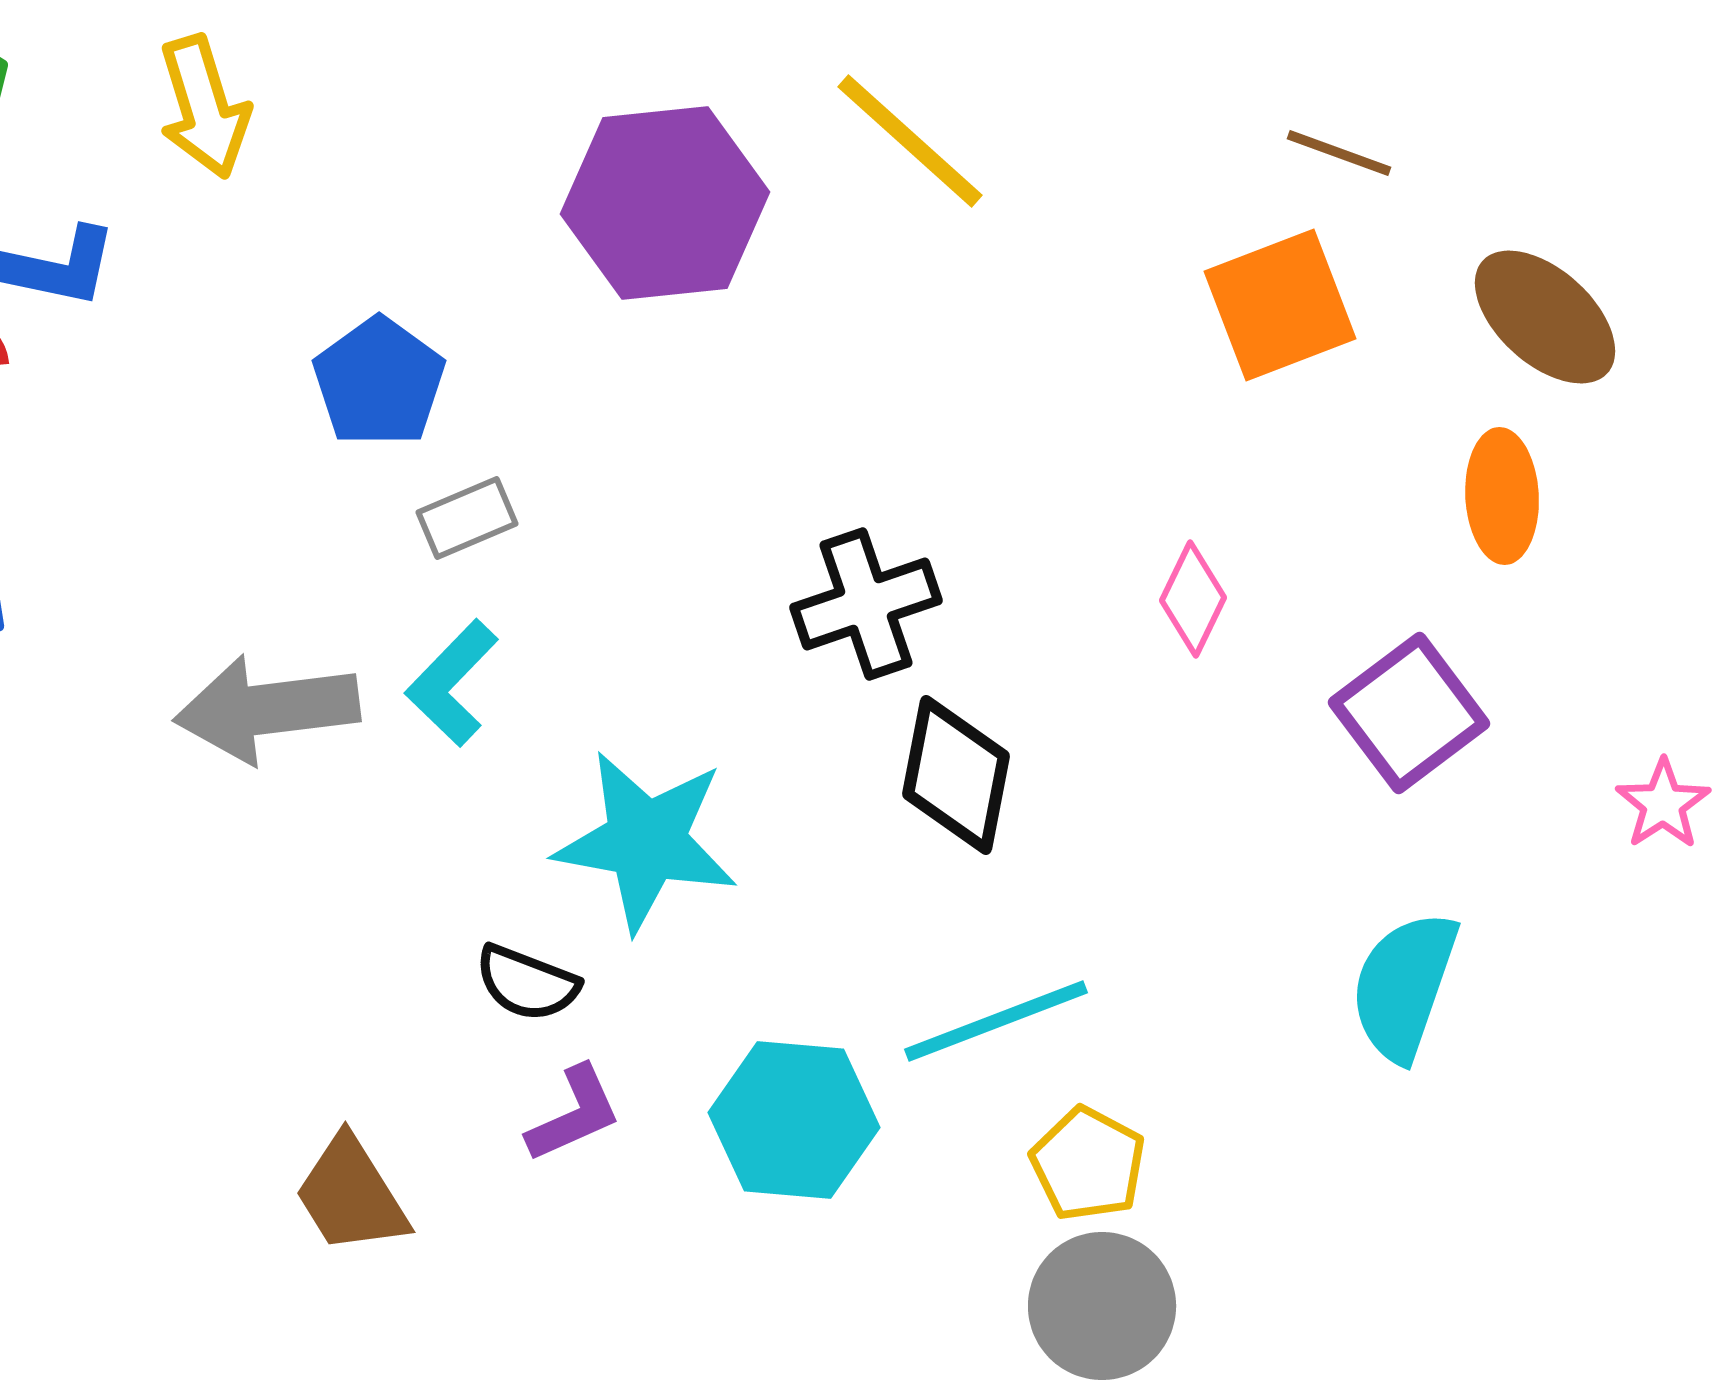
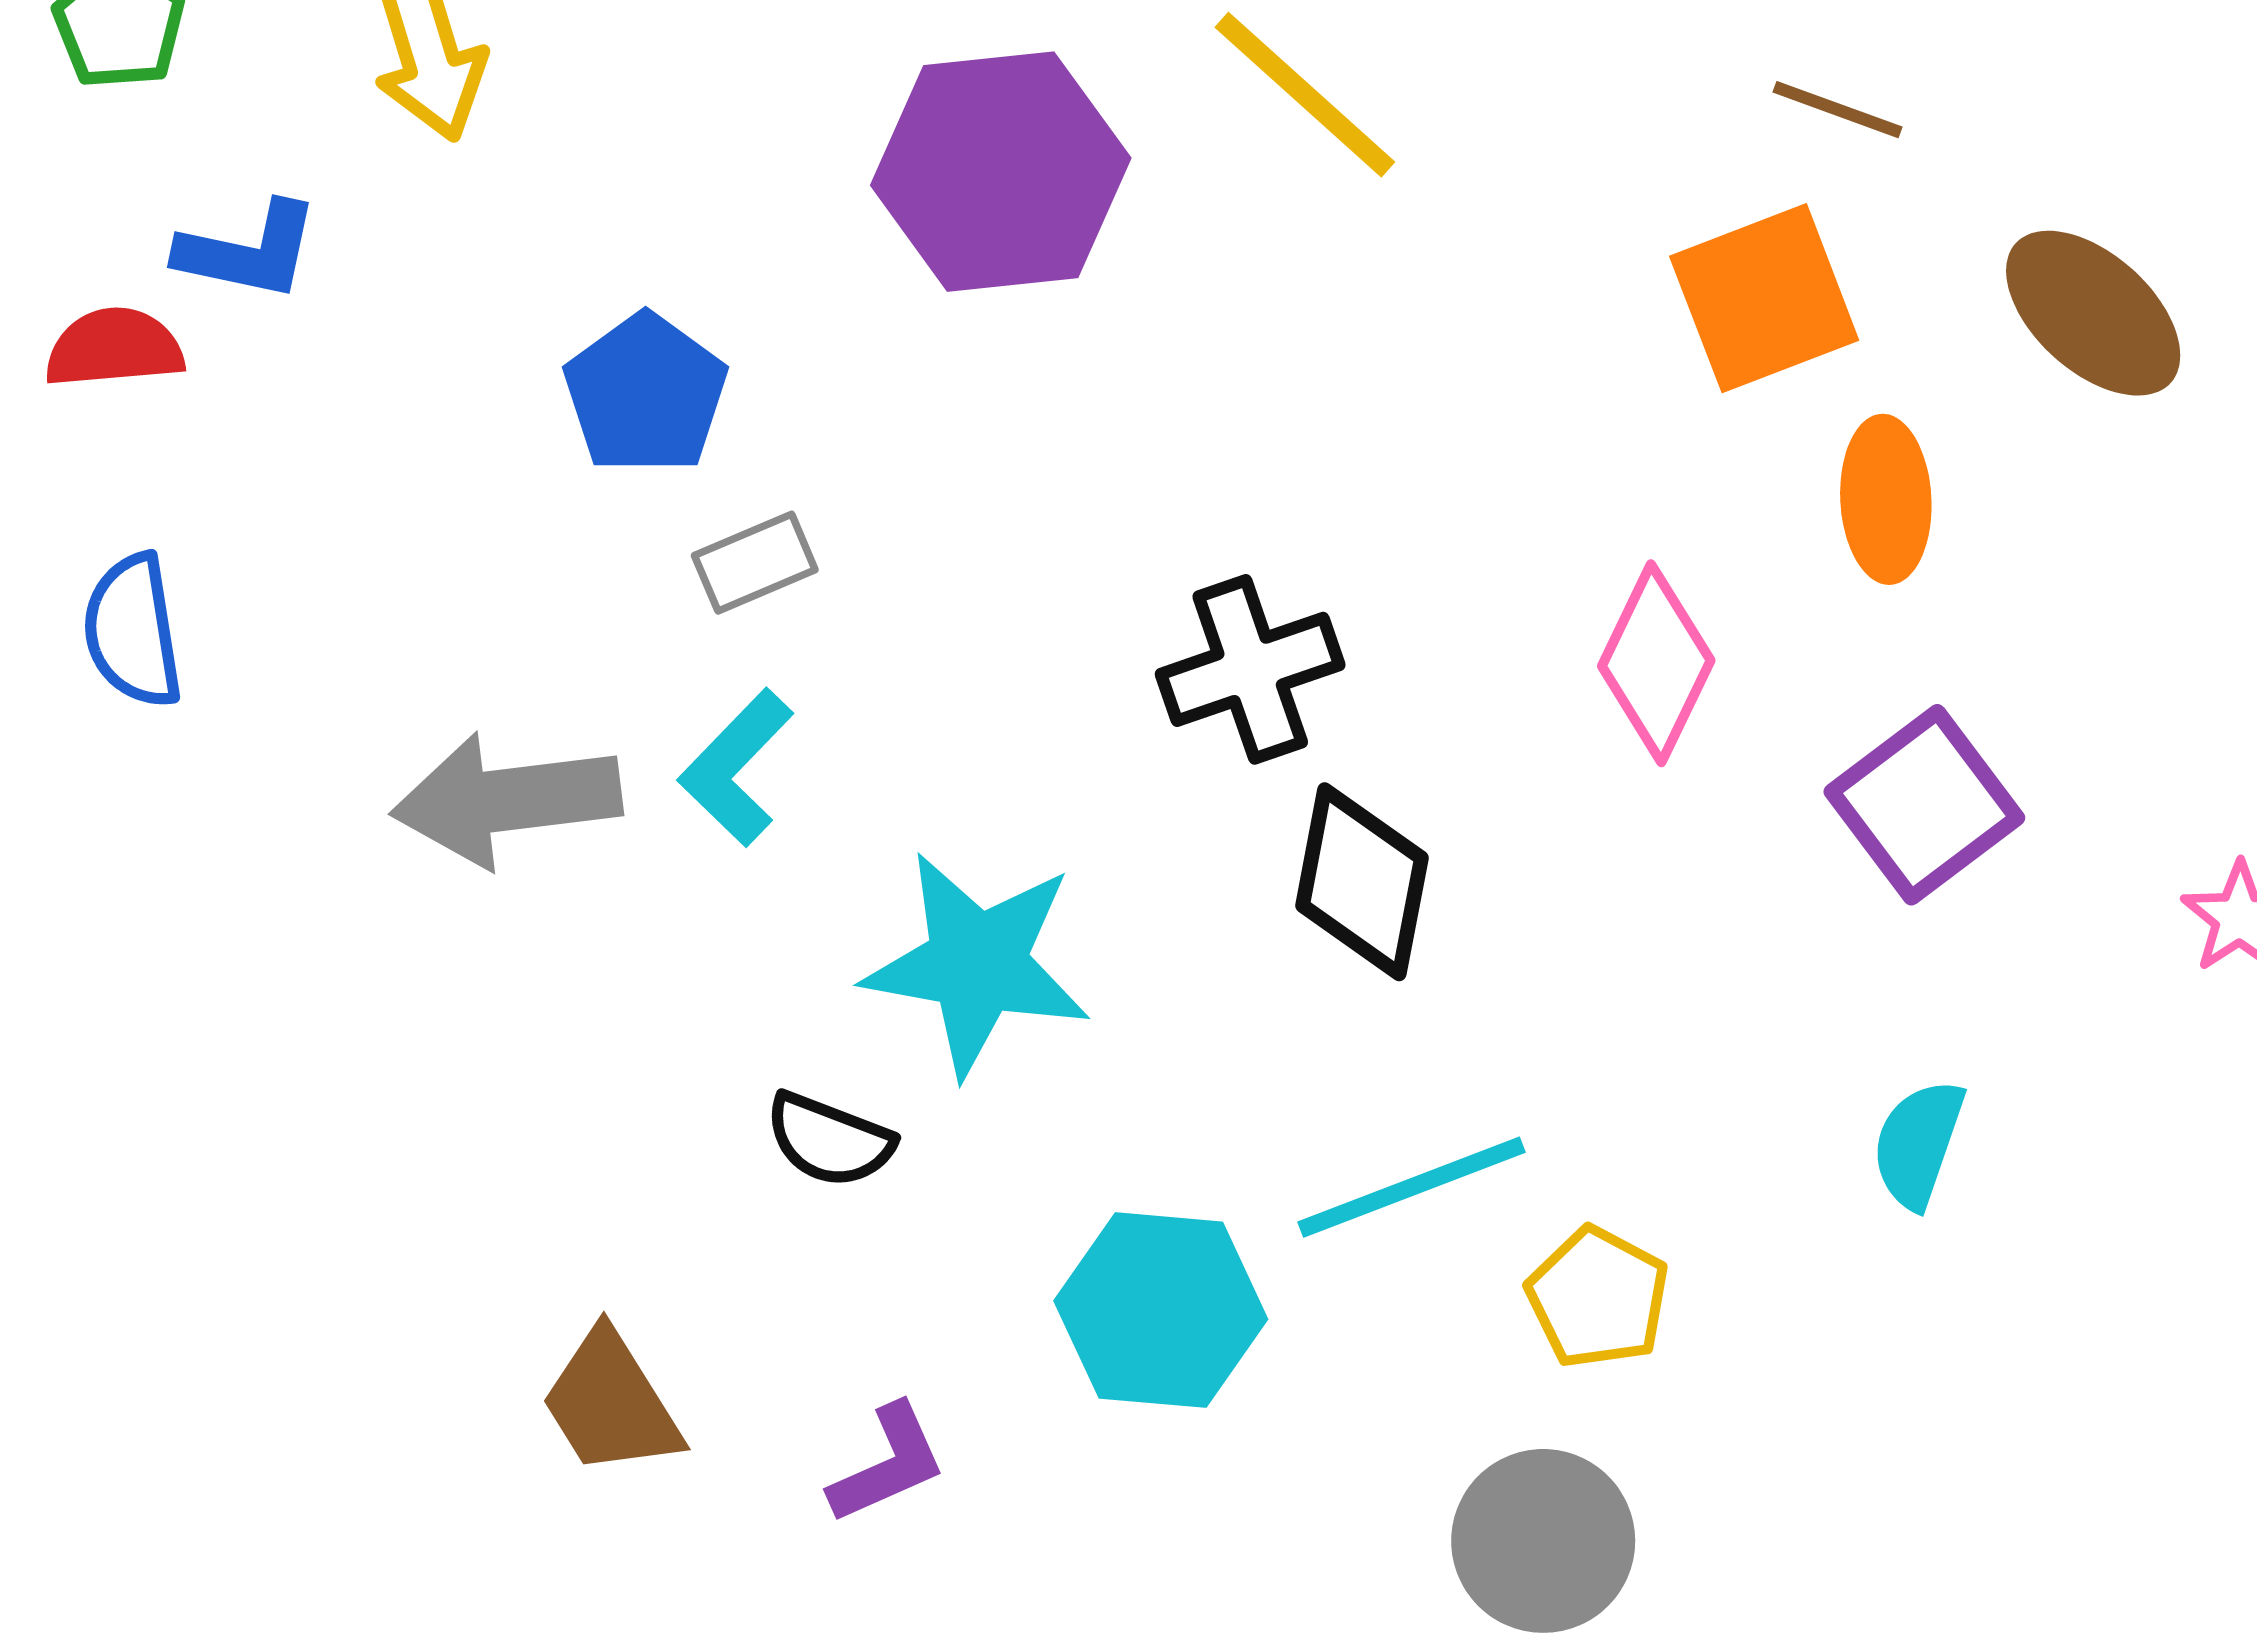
orange ellipse: (1502, 496) -> (1886, 499), moved
pink diamond: (1193, 599) -> (1656, 663), size x1.4
cyan semicircle: (1404, 986) -> (1918, 1144), size x0.7
purple L-shape: (574, 1114) -> (888, 1464), moved
yellow pentagon: (1088, 1164) -> (1598, 1298), moved

